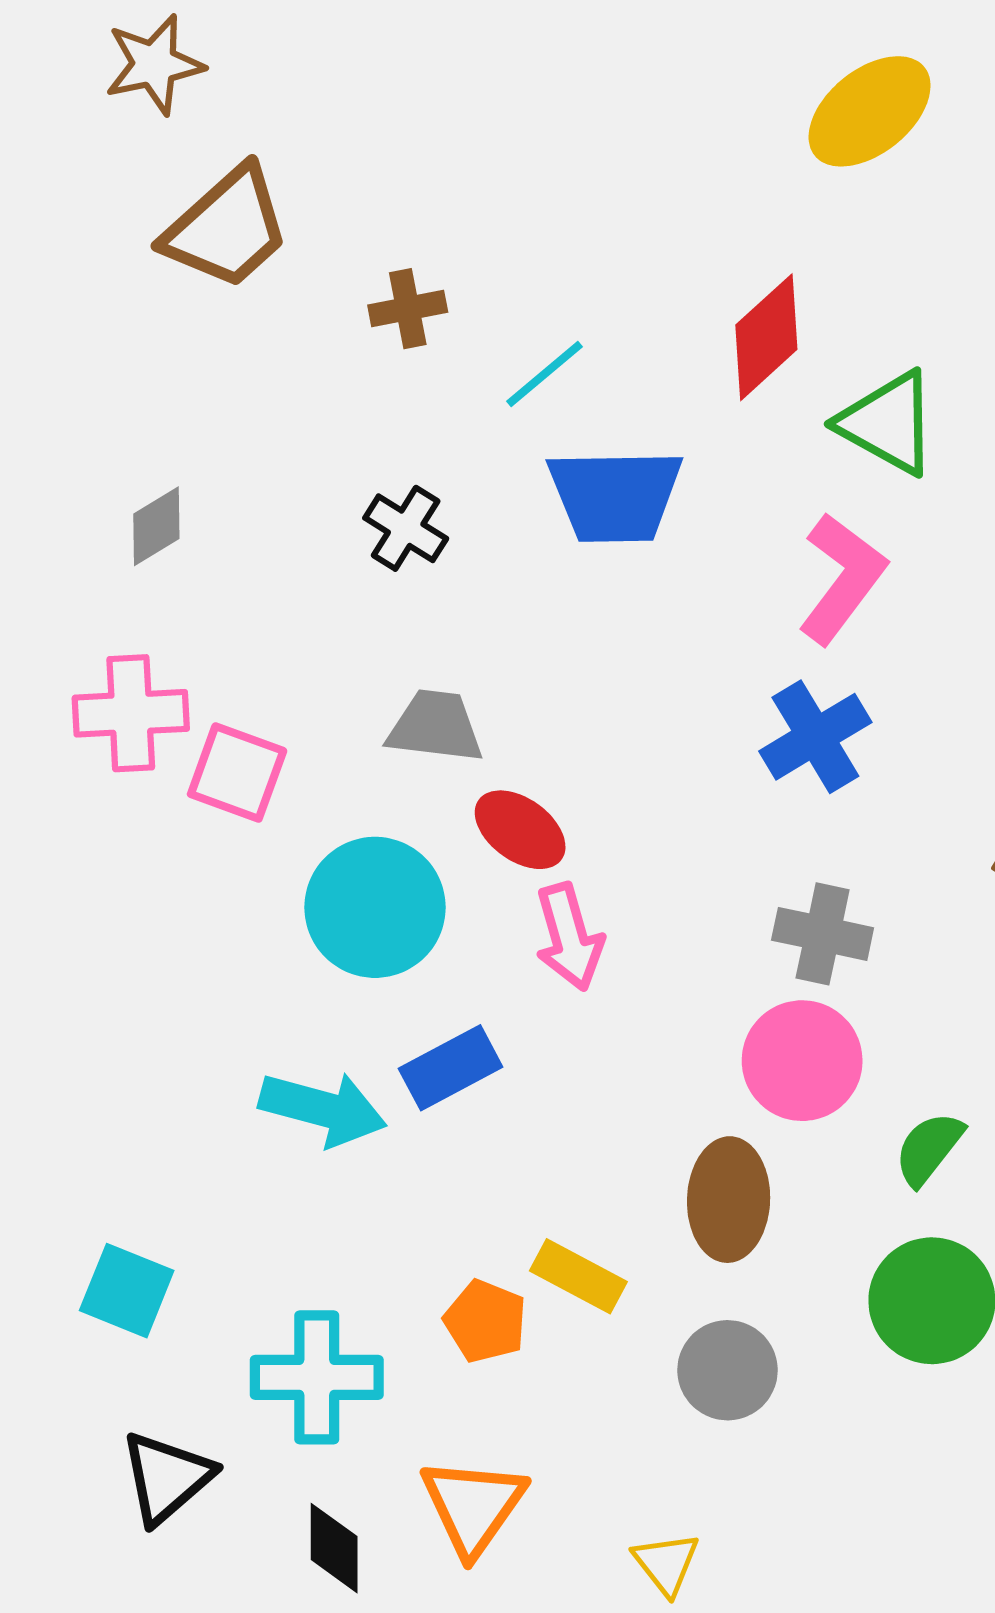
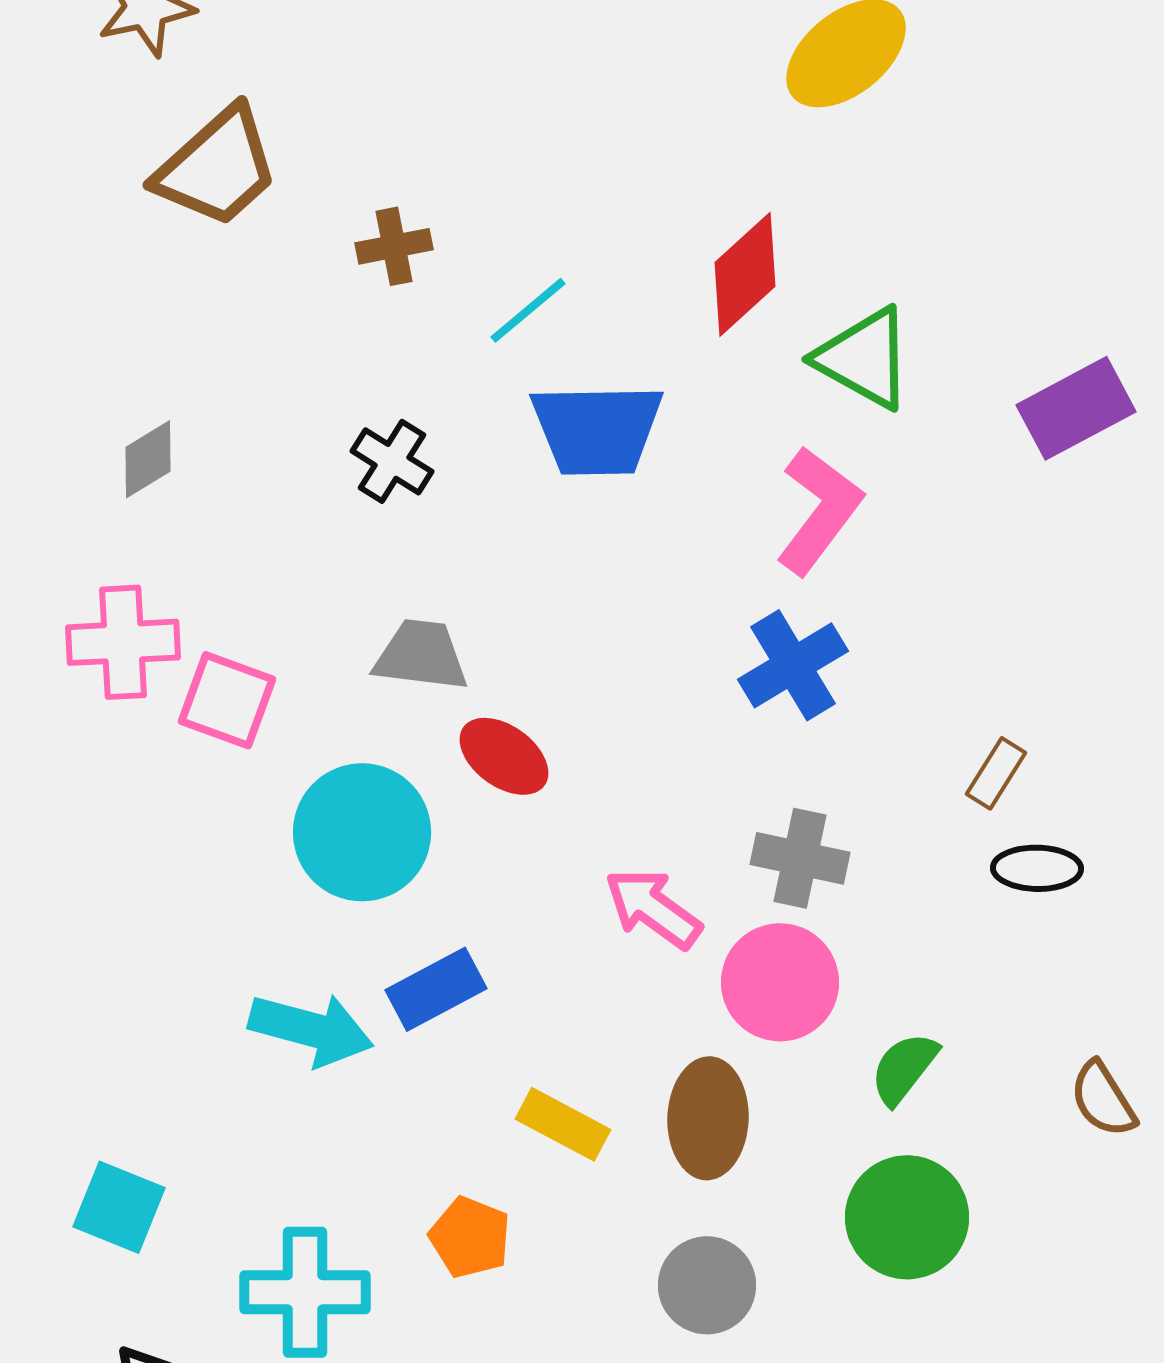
pink arrow: (569, 937) -> (653, 908), moved, turned 142
yellow rectangle: (578, 1276) -> (563, 1124), moved

